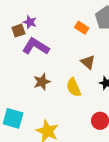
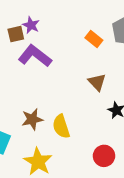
brown star: (42, 82) -> (32, 119), moved
yellow semicircle: (74, 87) -> (61, 126), moved

